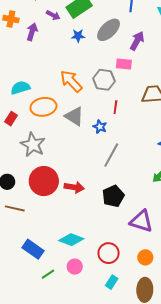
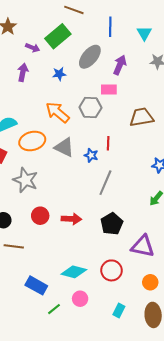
purple arrow: (32, 32) -> (23, 72), moved
blue star: (78, 36) -> (59, 74), moved
red line: (115, 107) -> (108, 143), moved
red circle: (44, 181) -> (40, 216), size x0.6
red circle: (109, 253) -> (111, 270), moved

